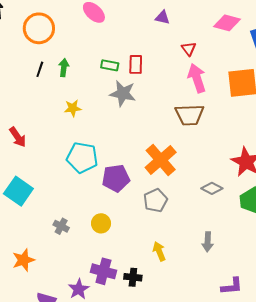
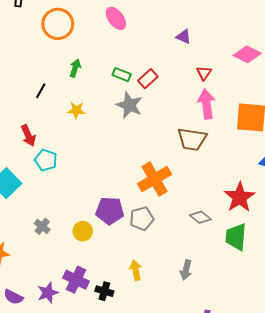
red rectangle: (136, 64) -> (148, 79), turned 36
black line: (40, 69) -> (41, 91), moved
red arrow: (18, 137) -> (28, 135), moved
cyan pentagon: (82, 158) -> (46, 160), moved, size x0.7
purple pentagon: (116, 178) -> (110, 211), moved

